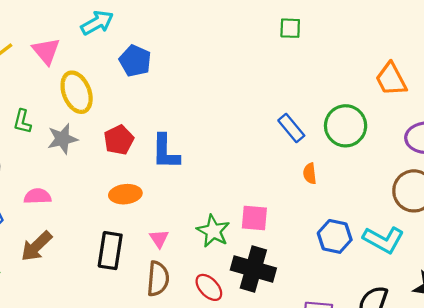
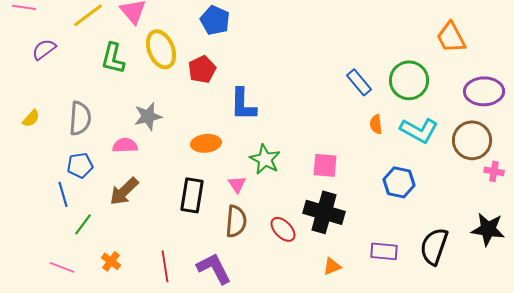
green L-shape: (22, 121) -> (113, 58), moved, size x1.4
gray star: (62, 139) -> (148, 116), moved
red pentagon: (119, 140) -> (202, 69), moved
green star: (213, 231) -> (265, 159), moved
cyan L-shape: (383, 240) -> (419, 130), moved

